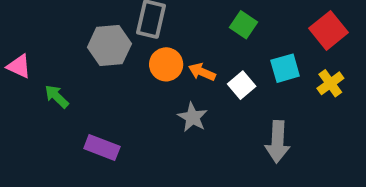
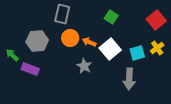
gray hexagon: (109, 46) -> (37, 41), moved
cyan square: (285, 68) -> (137, 53), moved
white square: (242, 85) -> (110, 49), size x1.5
purple rectangle: (102, 147) -> (30, 69), moved

